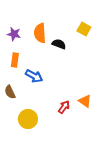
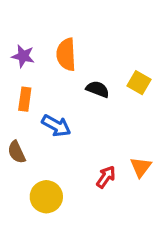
yellow square: (84, 29) -> (139, 83), moved
black semicircle: (59, 44) -> (98, 89), moved
orange triangle: (85, 101) -> (141, 167), turned 32

